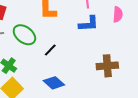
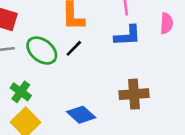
black line: (50, 50) -> (74, 48), moved
brown cross: (107, 66) -> (134, 94), moved

